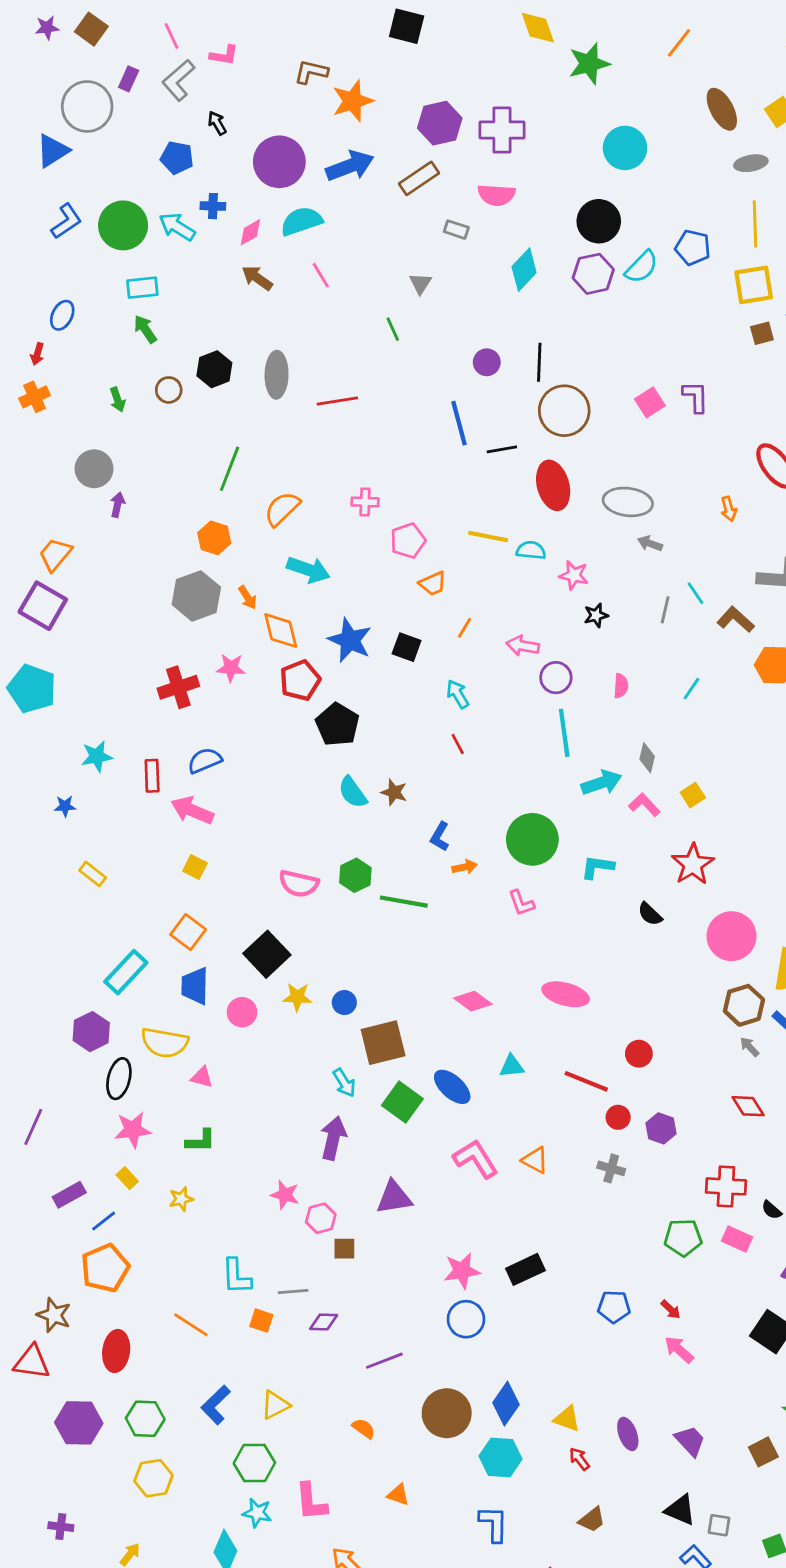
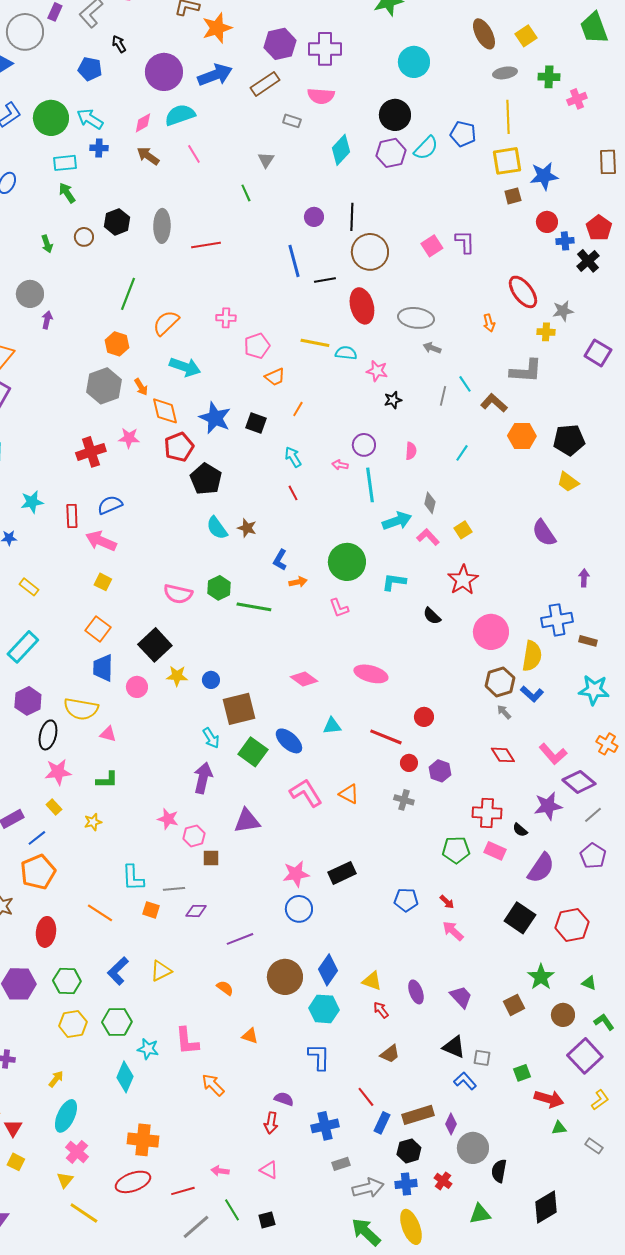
blue cross: (213, 206) -> (99, 148), moved
pink arrow: (523, 646) -> (340, 465), moved, size x0.7
cyan rectangle: (126, 972) -> (23, 647), moved
green hexagon: (254, 1463) -> (117, 1022), moved

